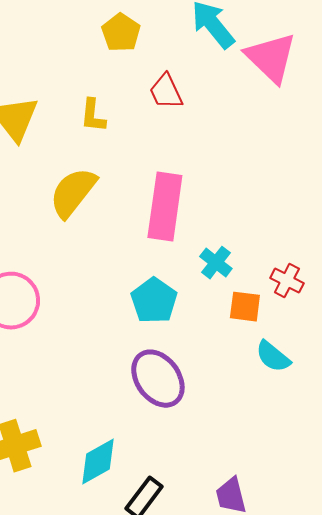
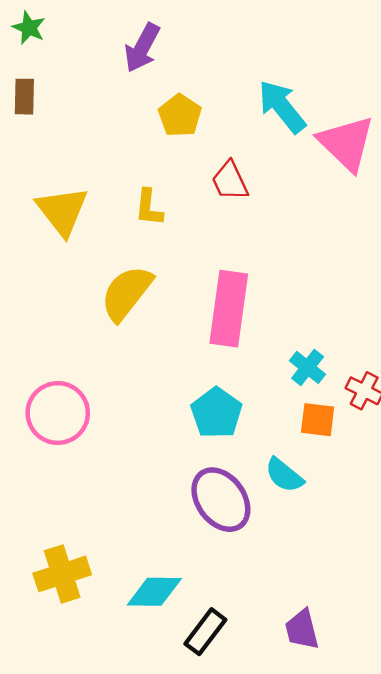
cyan cross: (216, 263) -> (308, 367), moved
cyan semicircle: (273, 357) -> (284, 475), moved
cyan diamond: (98, 462) -> (154, 592), turned 30

